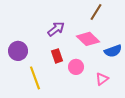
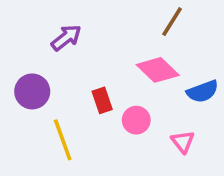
purple arrow: (56, 29) -> (66, 38), moved
pink triangle: (102, 79) -> (183, 142), turned -32

